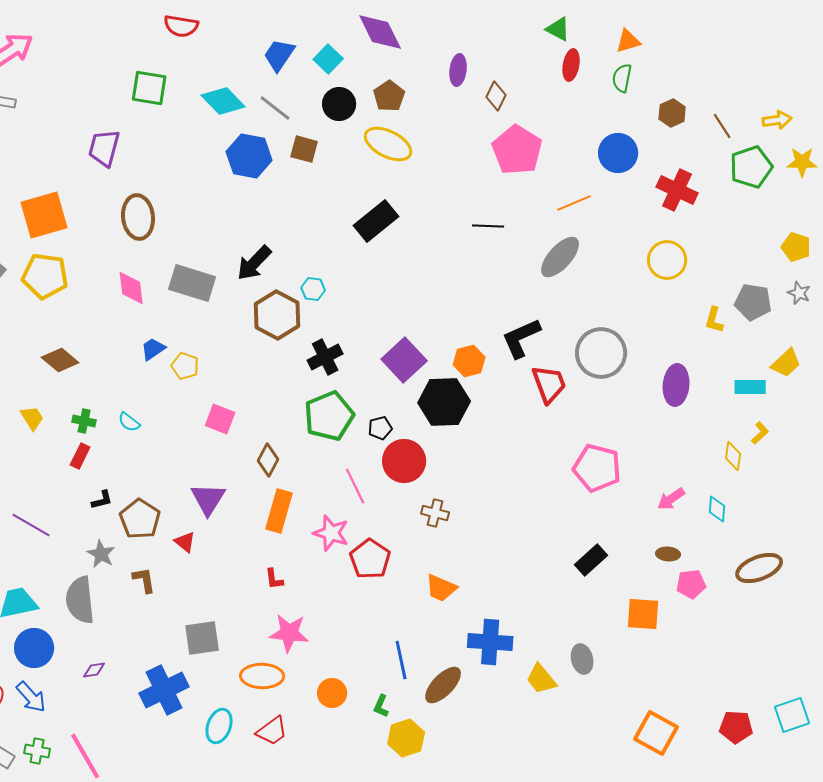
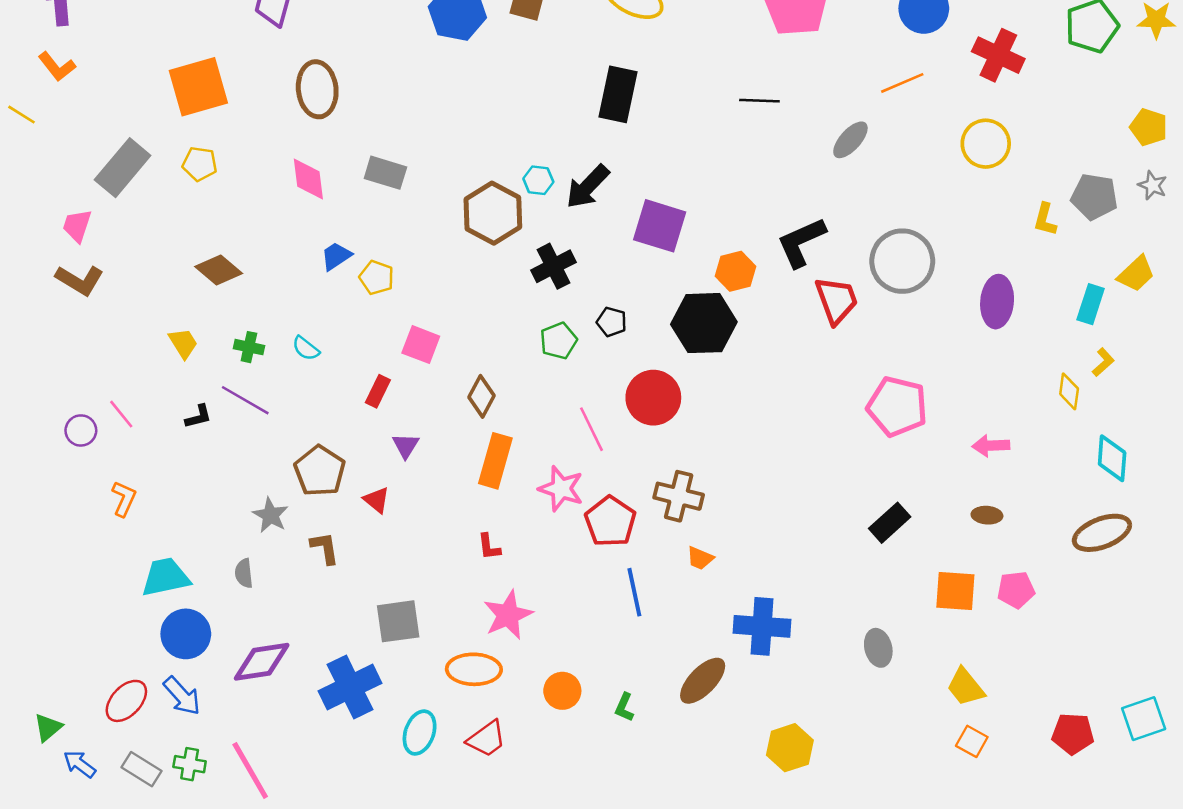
orange line: (574, 203) -> (902, 83), moved
black rectangle: (376, 221) -> (618, 94), turned -39
gray ellipse: (560, 257) -> (850, 140), size x0.7
black arrow: (254, 263) -> (588, 187), moved
yellow pentagon: (45, 276) -> (200, 164), size x0.6
gray rectangle: (192, 283) -> (385, 173), size x0.7
purple square: (404, 360) -> (660, 226), moved, turned -30
cyan rectangle: (750, 387) -> (1091, 304), turned -72
green pentagon: (329, 416) -> (559, 341), size x0.6
black pentagon: (380, 428) -> (612, 322), moved, turned 30
red rectangle: (80, 456) -> (378, 391), moved
purple triangle: (208, 499) -> (406, 446), size x0.6
pink arrow: (671, 499) -> (991, 446), turned 32
black L-shape: (102, 500) -> (198, 417), moved
cyan diamond: (717, 509) -> (1112, 458), moved, size x1.4
brown cross: (435, 513) -> (679, 496), moved, size x1.4
purple line: (31, 525) -> (245, 400), moved
pink pentagon: (691, 584) -> (1016, 590), moved
orange trapezoid: (441, 588) -> (700, 558), size x0.7
gray semicircle: (80, 600) -> (244, 573), size x0.5
pink star: (289, 633) -> (508, 615), turned -30
blue line: (401, 660) -> (634, 592), moved
purple diamond: (94, 670) -> (262, 662), size x2.0
yellow trapezoid: (541, 679) -> (965, 687), moved
orange square: (656, 733) -> (972, 741), size x0.6
yellow hexagon: (406, 738) -> (790, 748), moved

